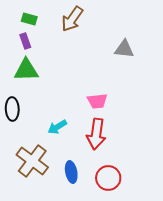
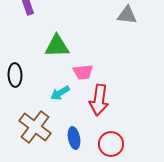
green triangle: (26, 70) -> (57, 46), moved
pink trapezoid: (97, 101) -> (83, 72), moved

